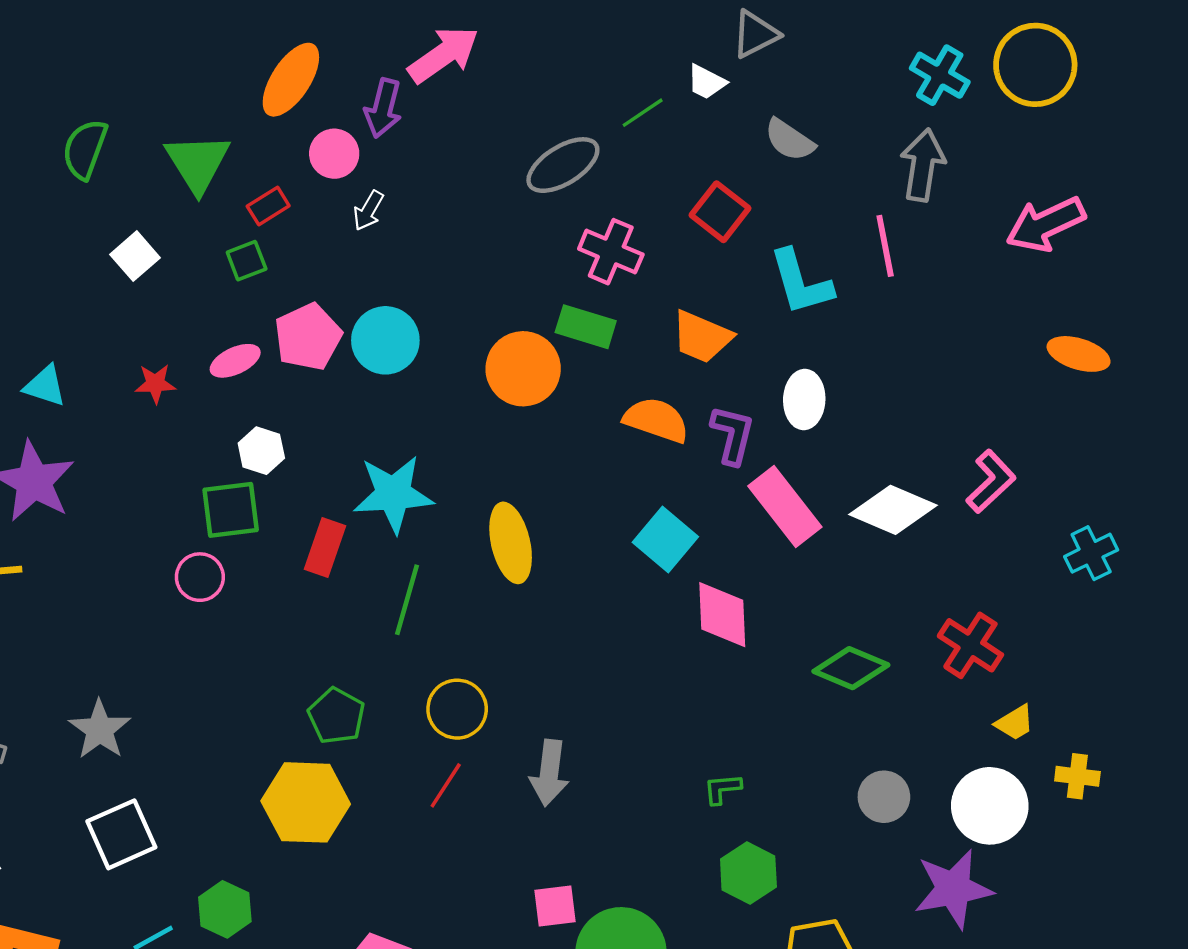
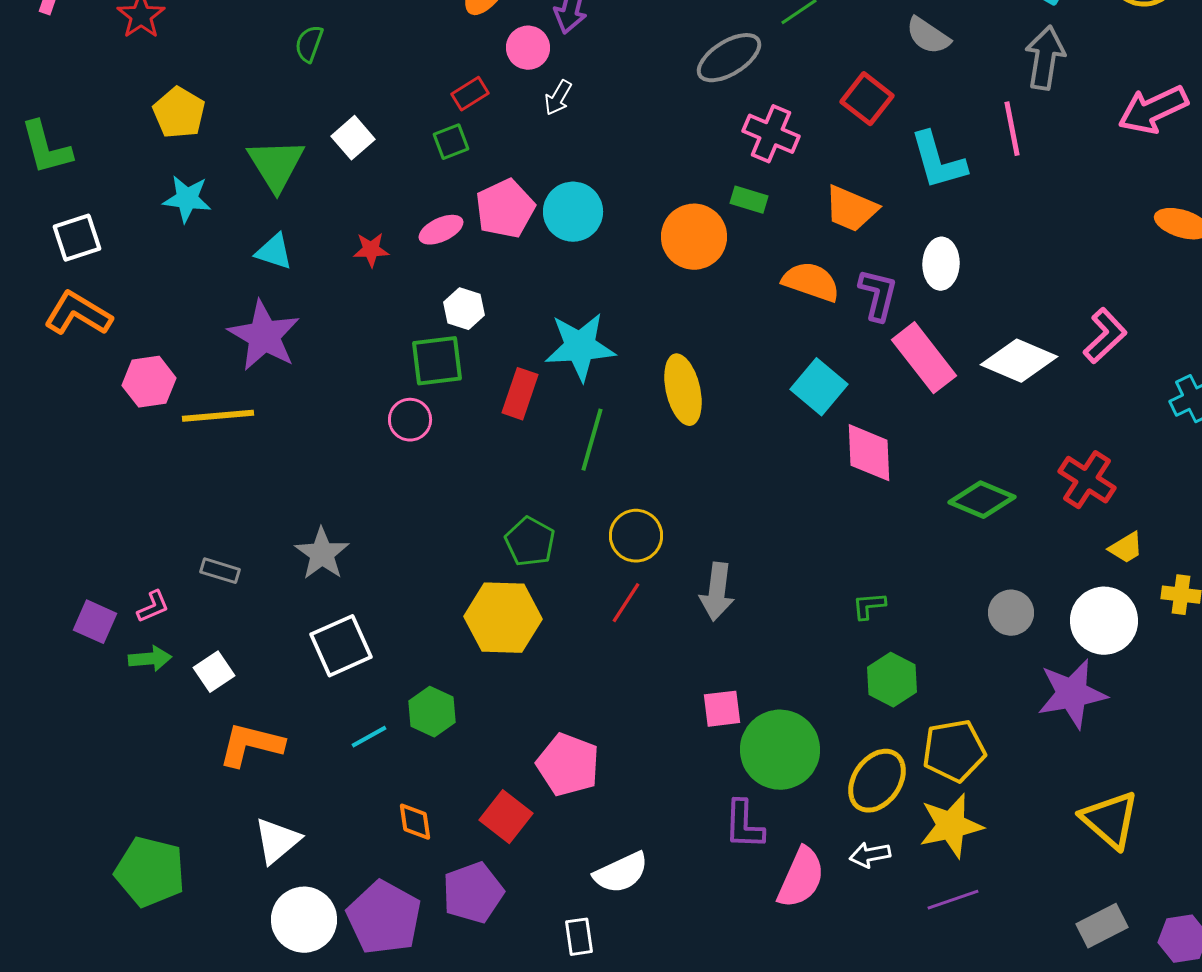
green semicircle: (85, 149) -> (309, 44), size x0.7
green triangle: (198, 163) -> (276, 165), moved
green rectangle: (586, 327) -> (749, 200), size x0.7

